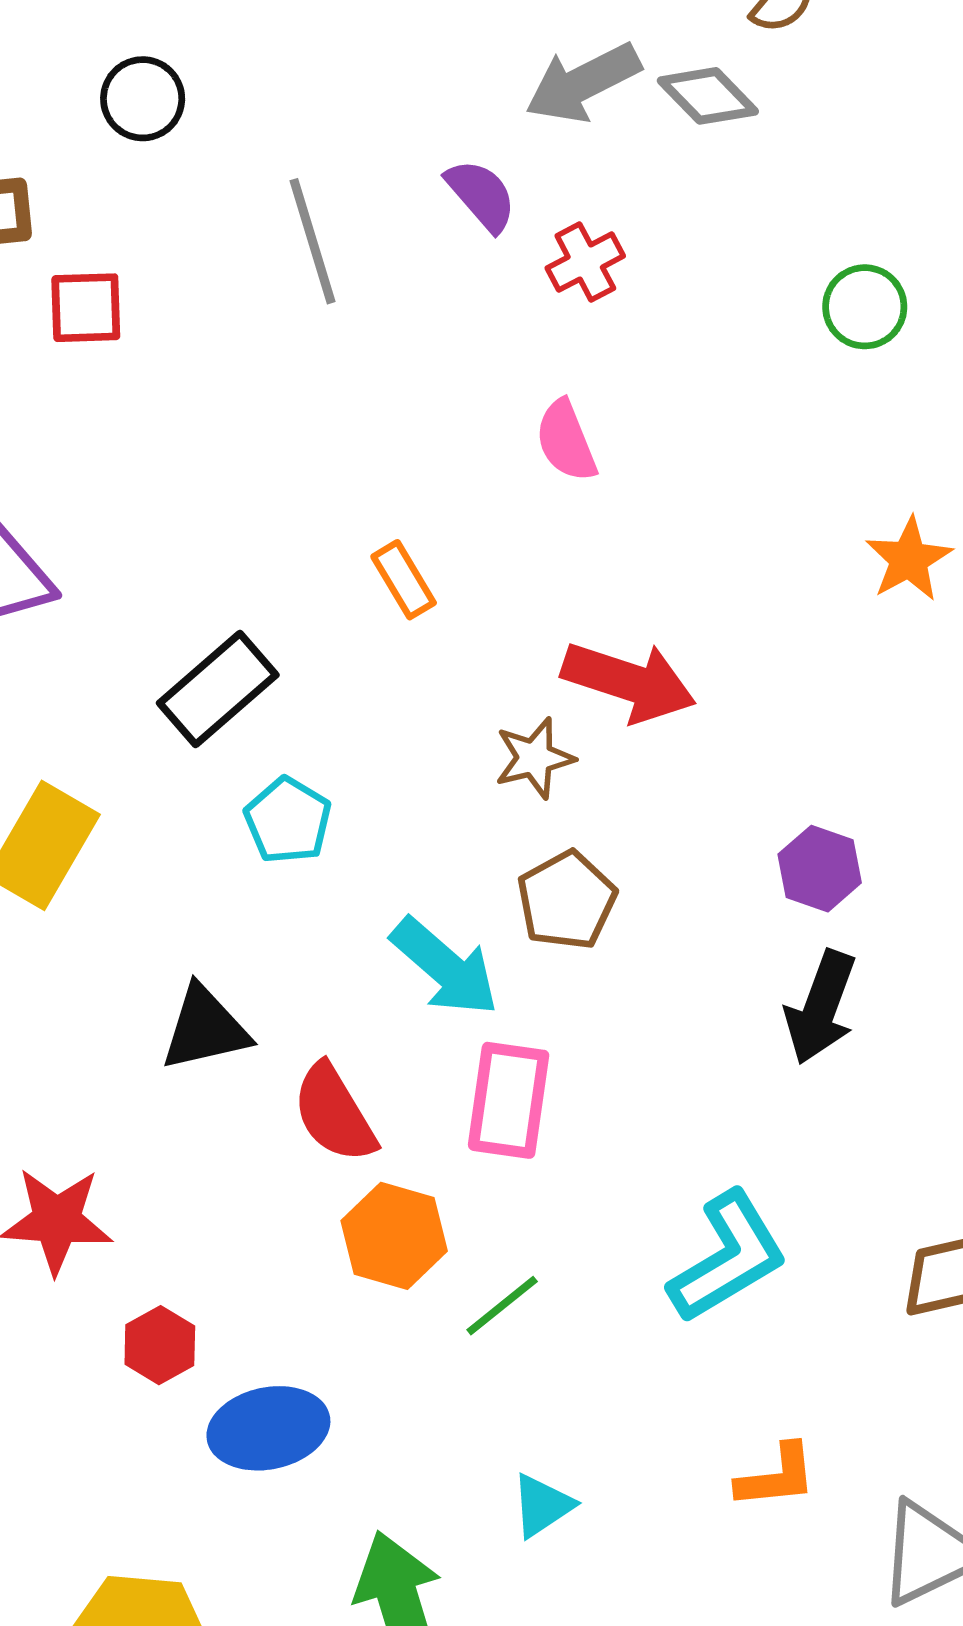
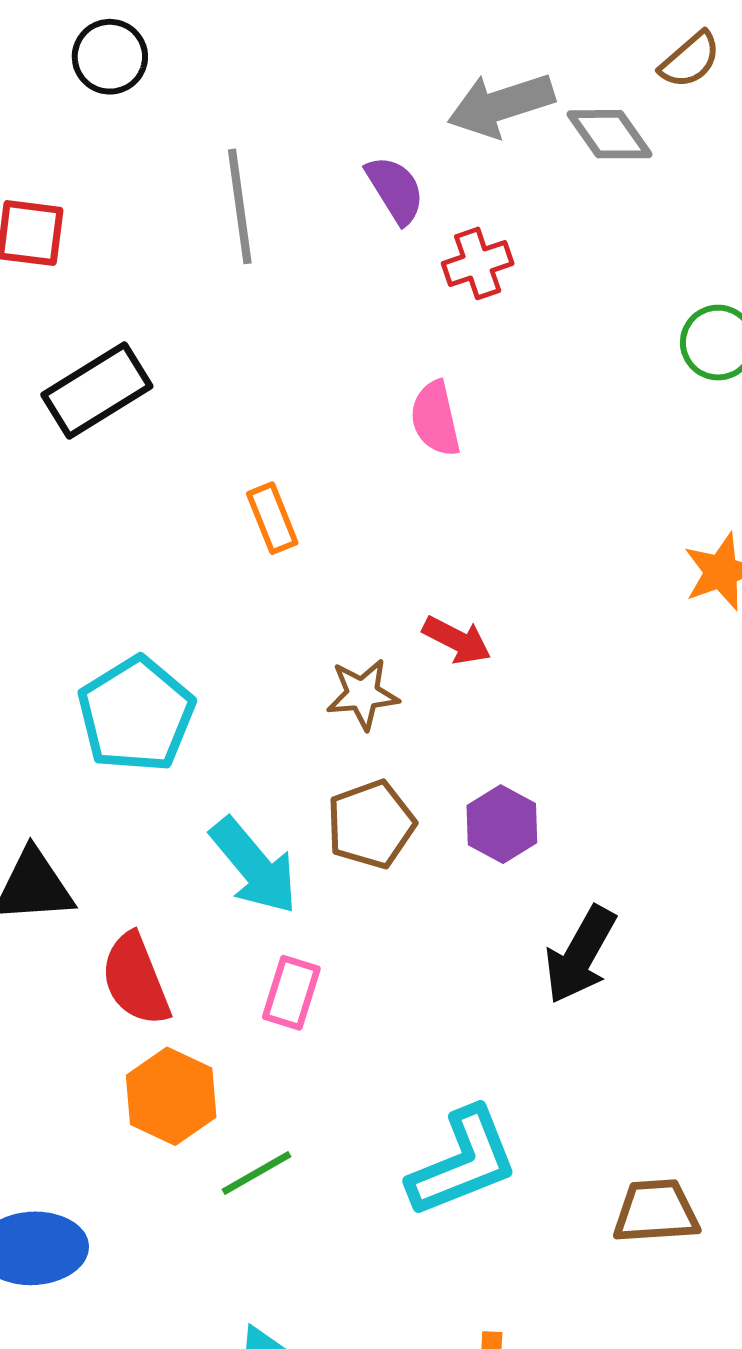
red arrow: (629, 682) -> (457, 640), size x0.6
black rectangle: (218, 689) -> (97, 391), moved
cyan pentagon: (288, 820) -> (136, 714), size x1.5
purple hexagon: (820, 869) -> (502, 824), moved
pink rectangle: (509, 1100) -> (291, 993), size x0.7

